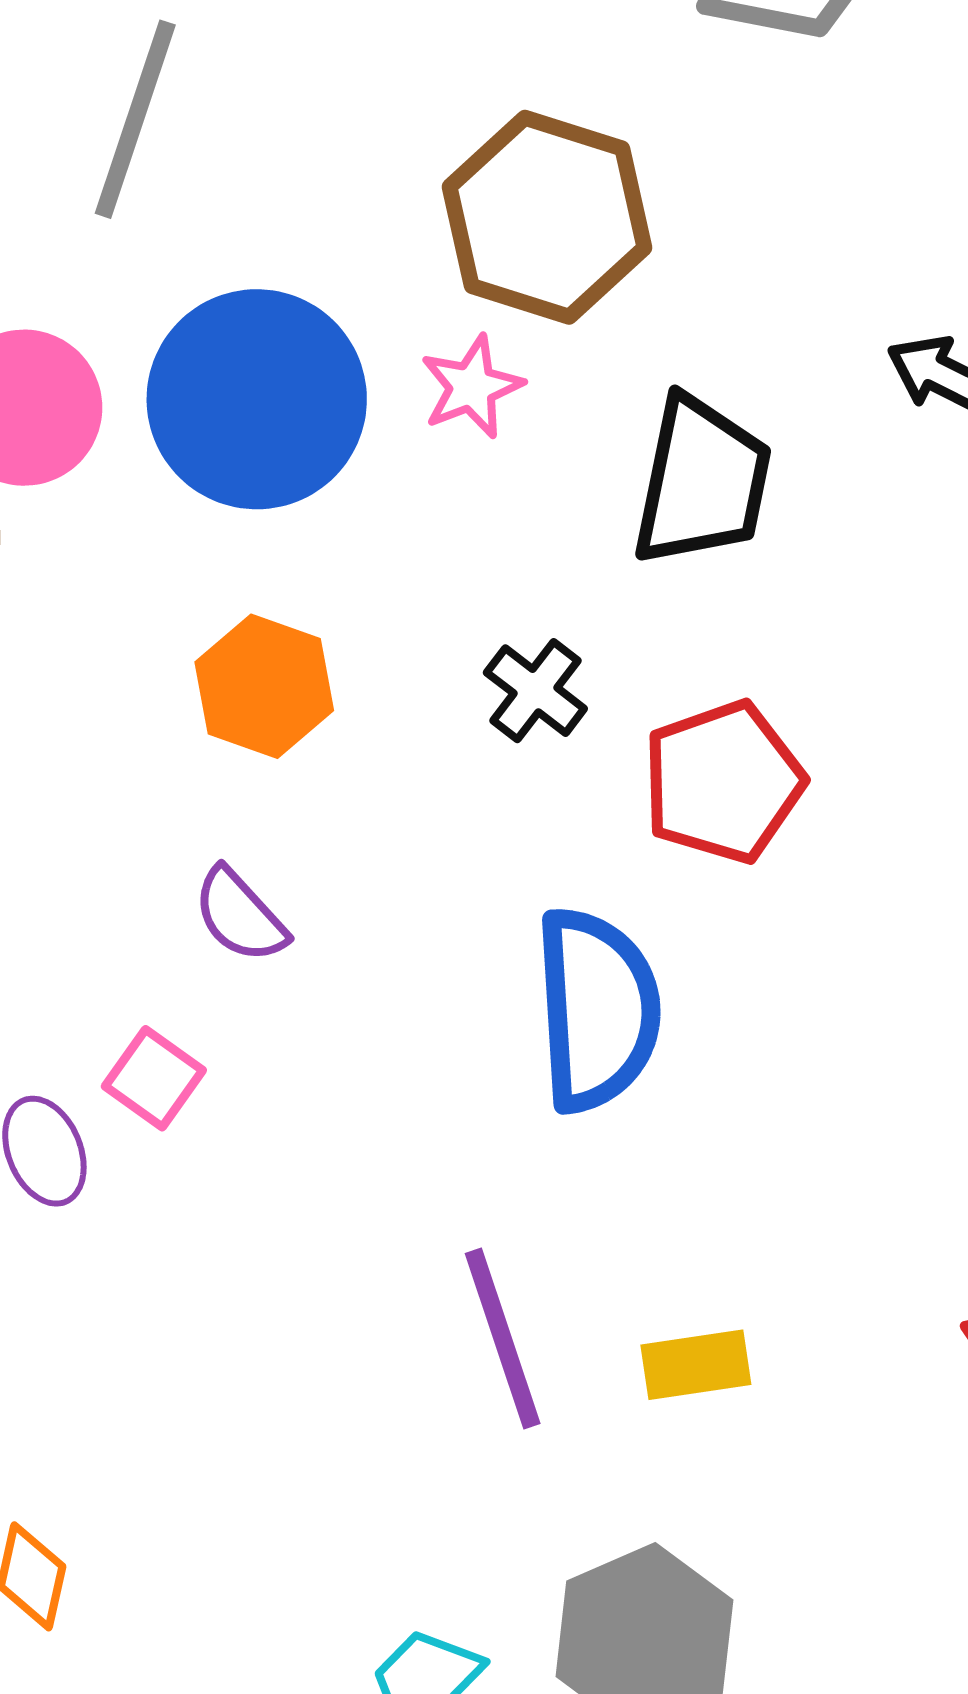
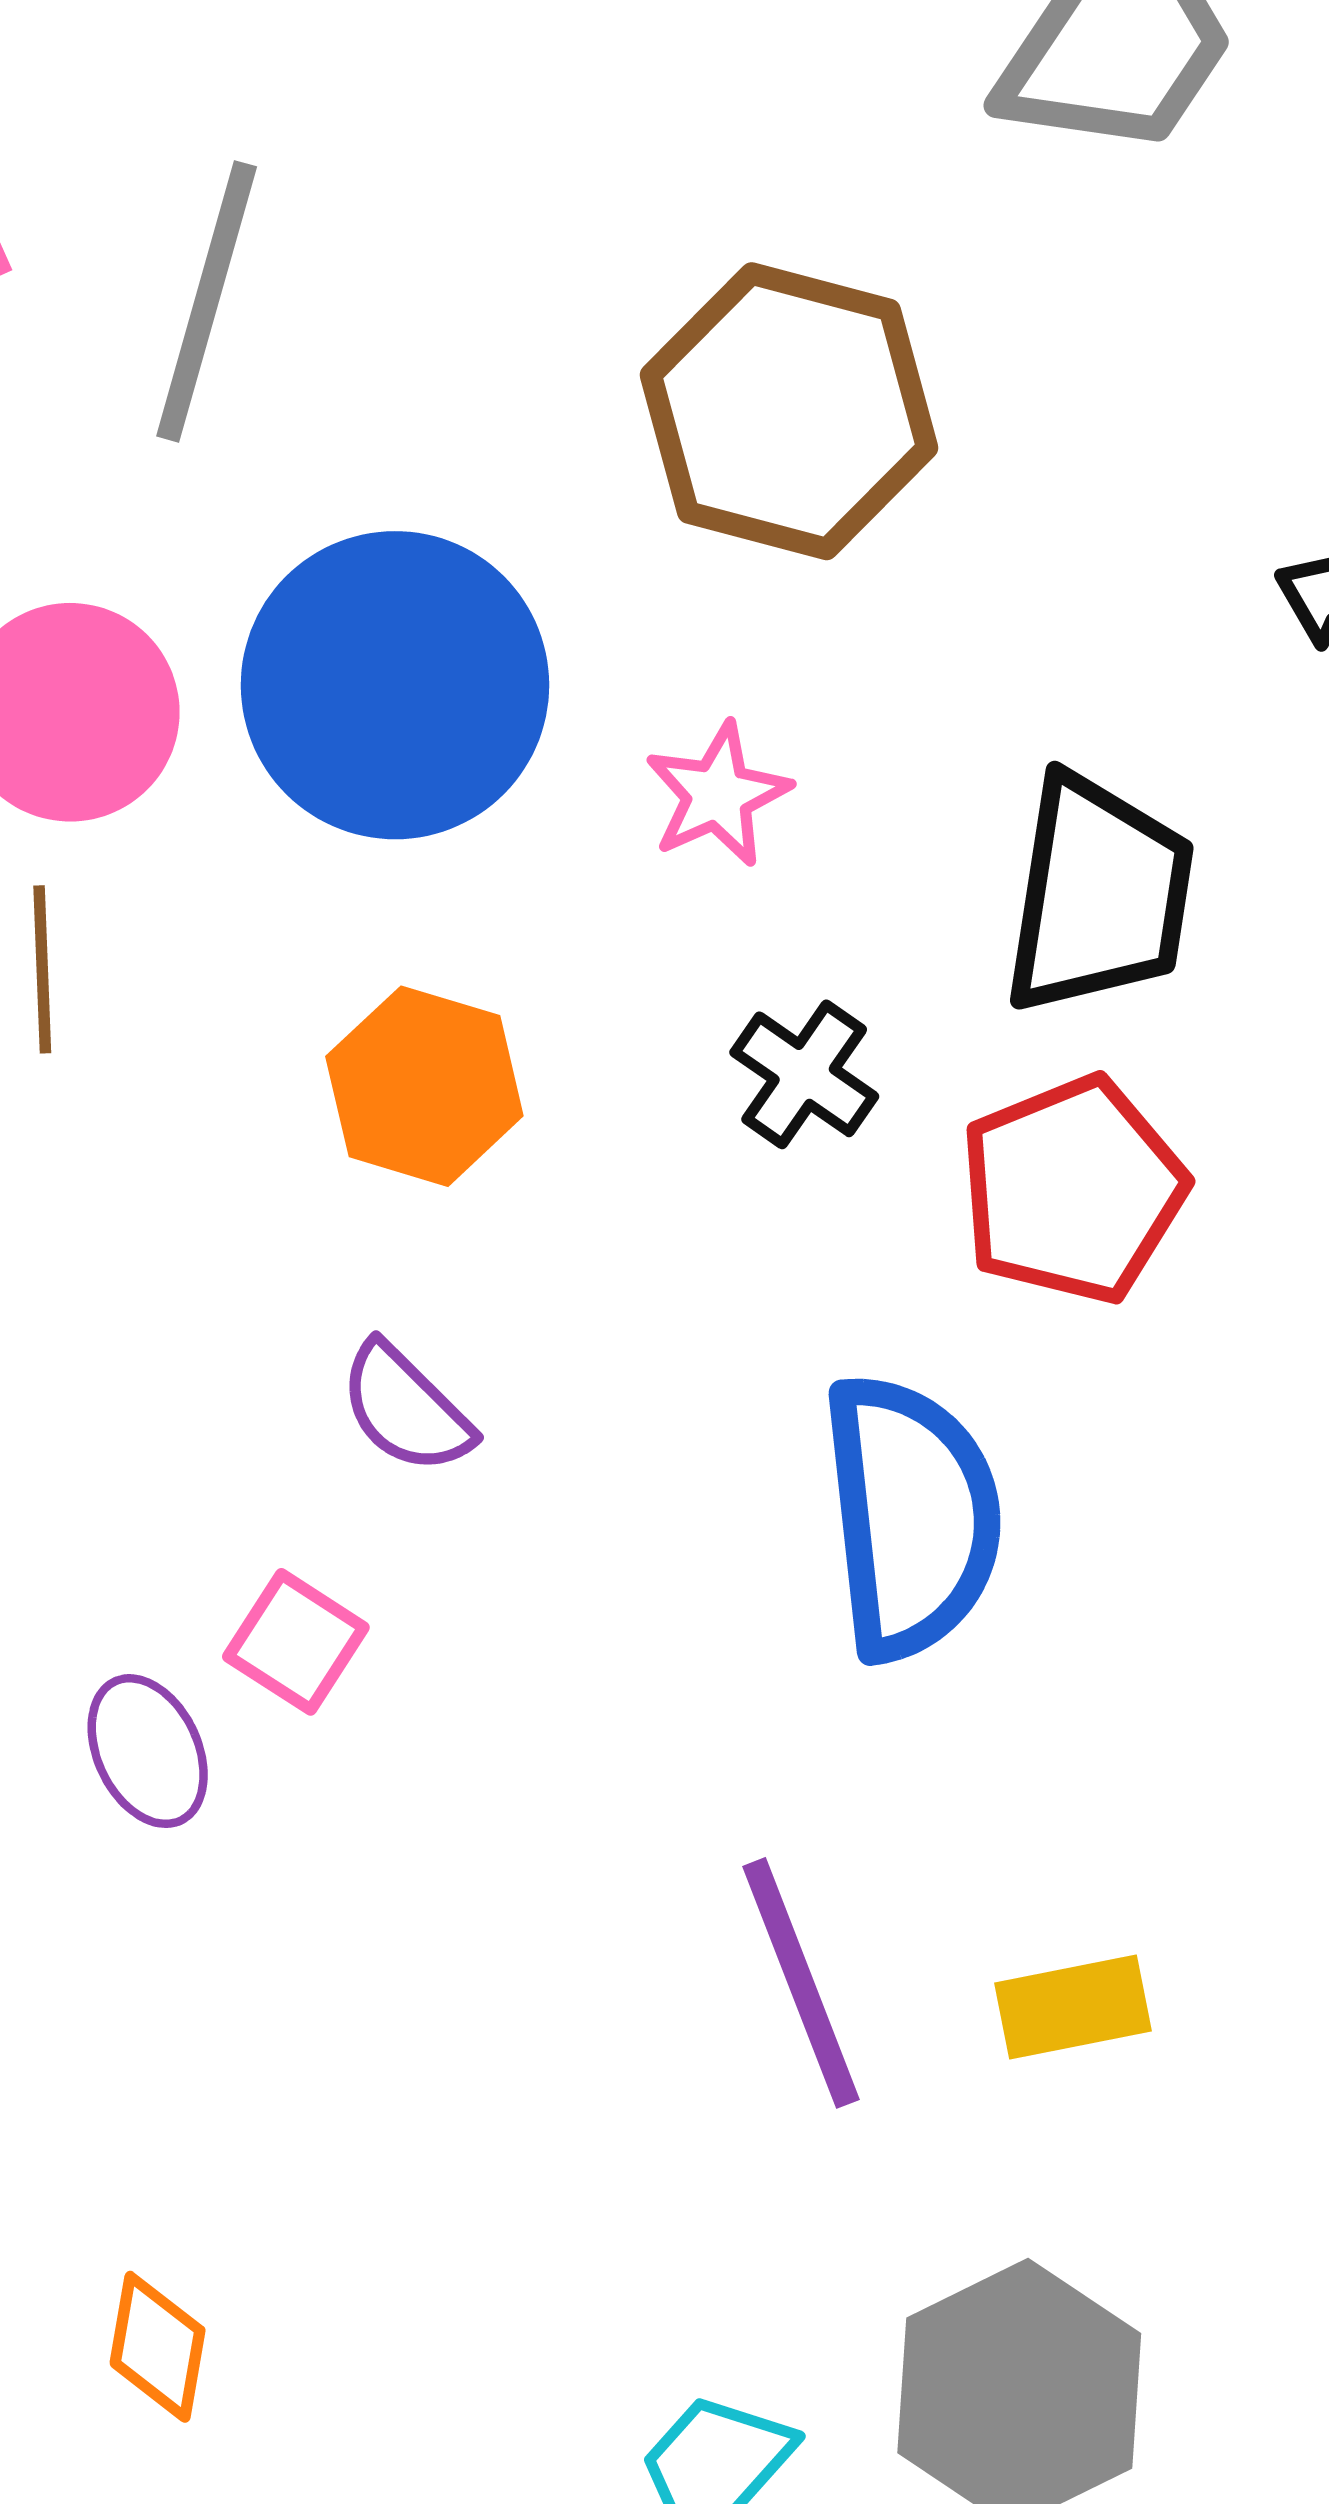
pink star: (472, 387) -> (718, 795), moved
black trapezoid: (702, 481) -> (1099, 895), moved

